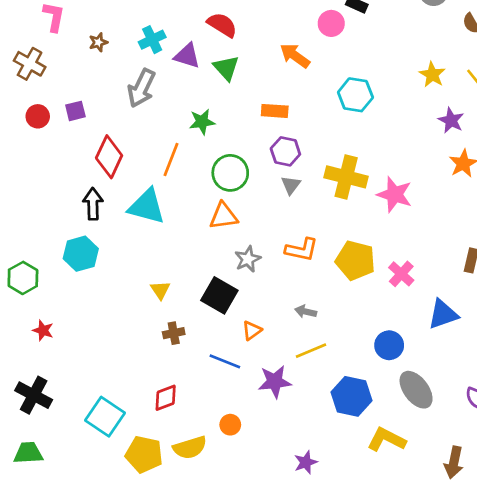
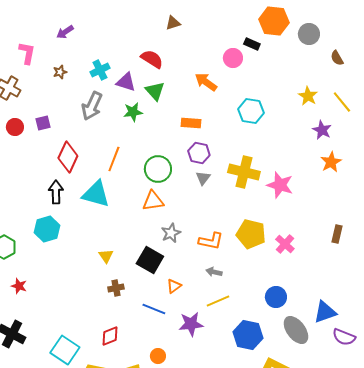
green star: (202, 122) -> (133, 112), moved
orange L-shape: (302, 250) -> (211, 241), moved
blue triangle: (443, 314) -> (325, 312), moved

